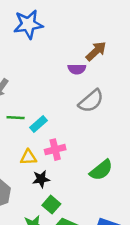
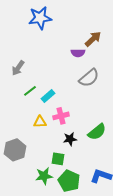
green line: (16, 118) -> (30, 91), turned -40
black star: (41, 179) -> (70, 139), moved
green square: (51, 205) -> (58, 159), turned -32

